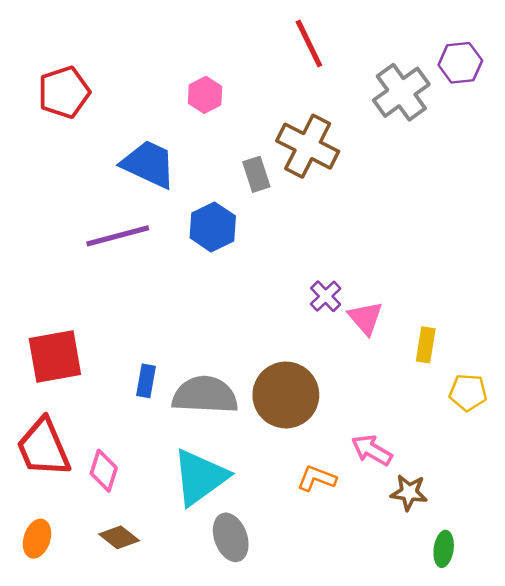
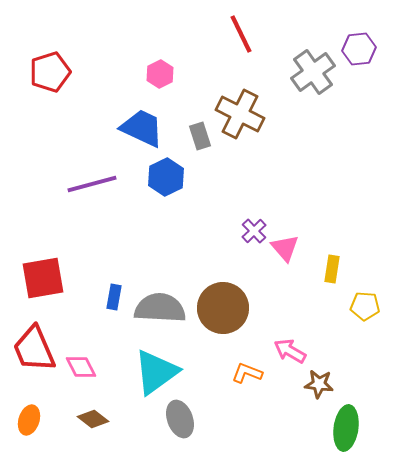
blue trapezoid: (149, 164) -> (142, 128), moved
pink diamond: (104, 471) -> (81, 367), turned -44
green ellipse: (444, 549) -> (346, 428), size x1.6

